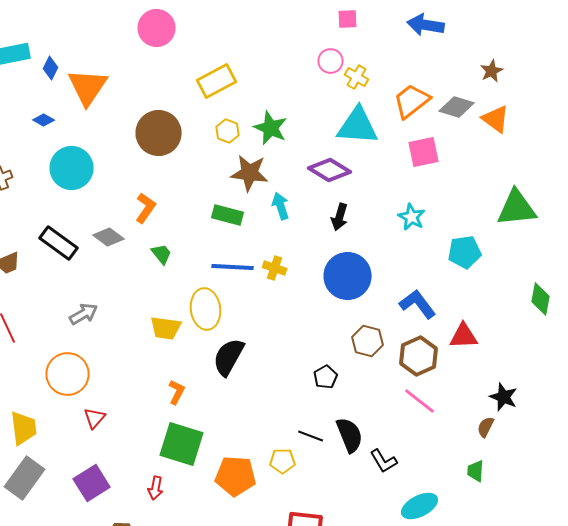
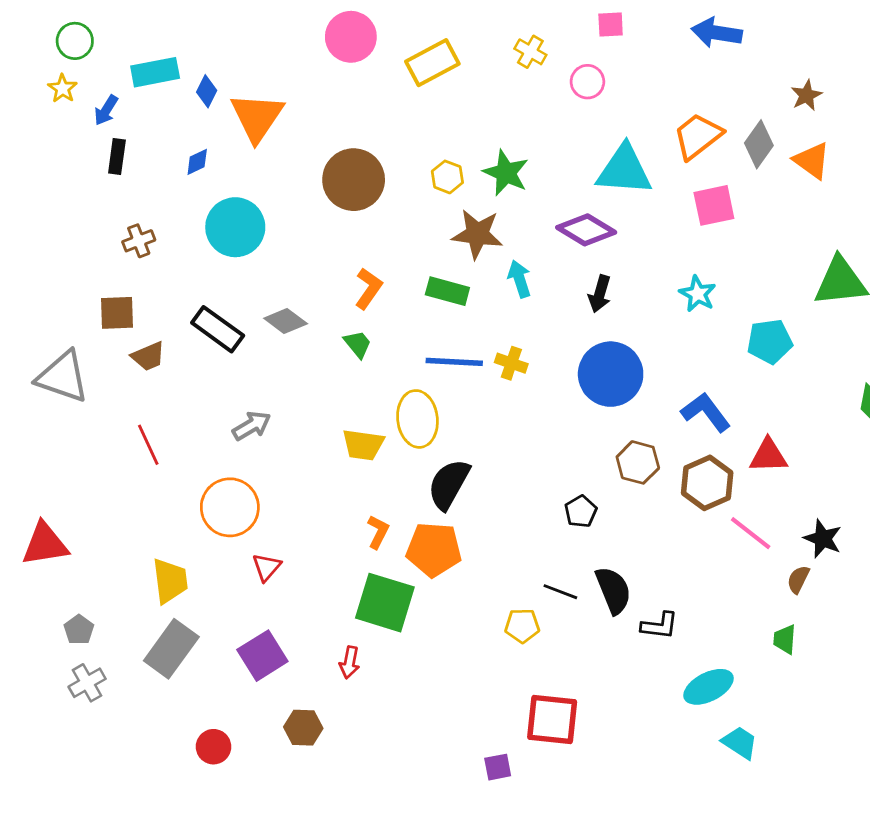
yellow cross: (357, 77) -> (530, 52), moved
yellow rectangle: (217, 81) -> (432, 63), moved
gray diamond: (457, 107) -> (759, 144), turned -72
blue diamond: (44, 120) -> (197, 162), turned -55
orange L-shape: (146, 208) -> (369, 288), moved
pink line: (420, 401) -> (751, 533), moved
black L-shape: (384, 461) -> (660, 626), turned -52
orange pentagon: (236, 476) -> (434, 550), moved

